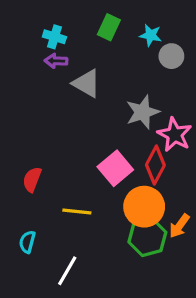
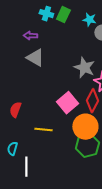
cyan cross: (54, 37) -> (46, 14), moved
gray triangle: (86, 83) -> (35, 58), moved
gray star: (143, 112) -> (84, 68), turned -30
white line: (67, 271) -> (26, 167), moved, turned -30

